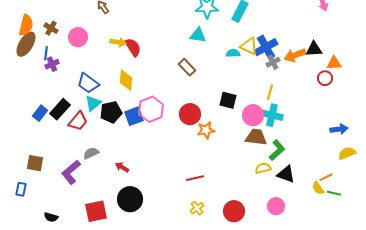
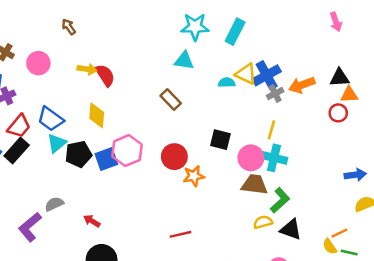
black triangle: (314, 49) -> (339, 78), moved
red trapezoid: (78, 121) -> (19, 126), moved

